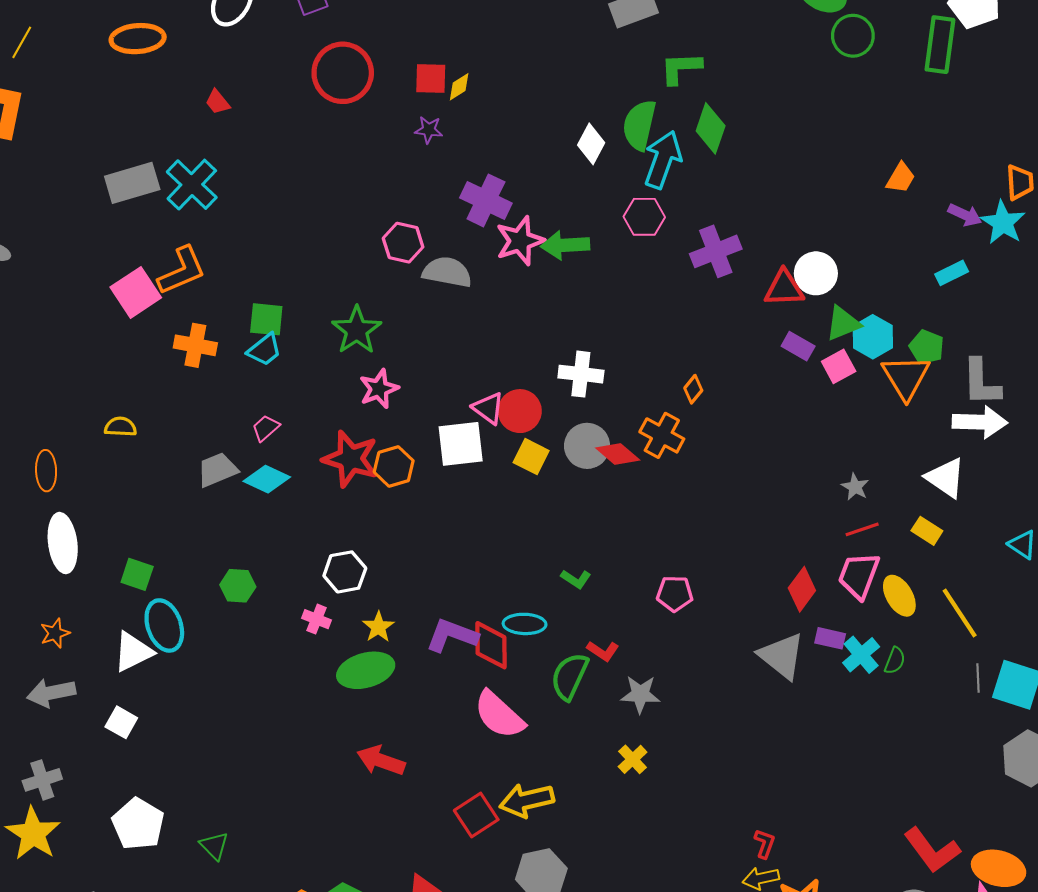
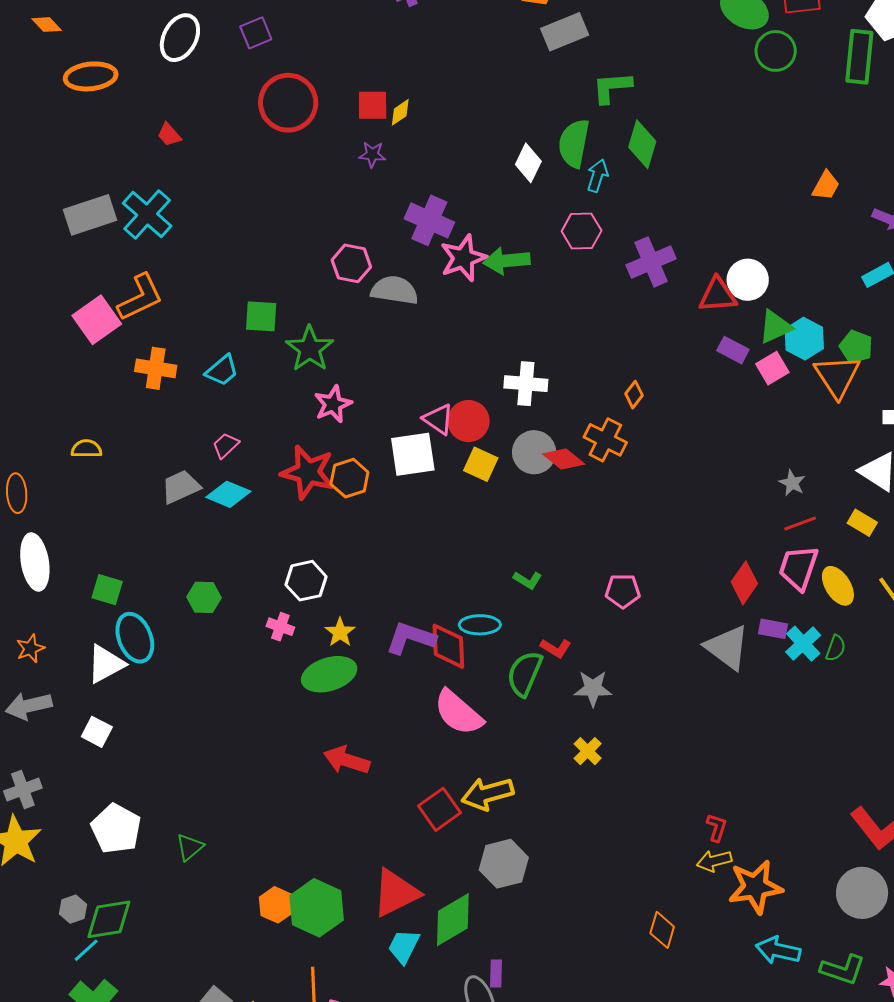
cyan arrow: (663, 160) -> (597, 176), size x0.6
green square: (266, 319) -> (261, 316), moved
green triangle: (214, 846) -> (190, 847), turned 36

